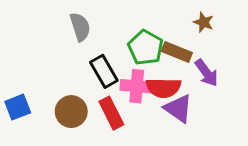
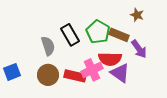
gray semicircle: (80, 27) -> (48, 46), moved
black rectangle: (104, 71) -> (70, 35), moved
pink cross: (137, 86) -> (92, 70), moved, turned -30
red rectangle: (111, 113) -> (75, 76), turned -50

